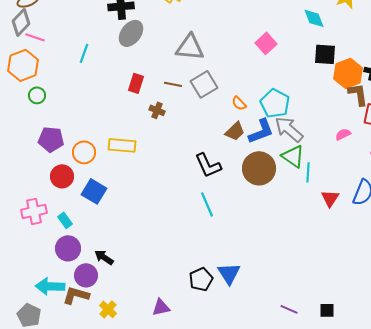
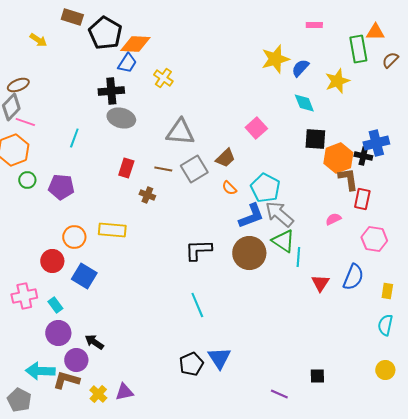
gray ellipse: (131, 33) -> (121, 118), turned 68
brown trapezoid: (235, 131) -> (225, 158), moved
purple pentagon: (51, 139) -> (61, 187), moved
black L-shape: (208, 165) -> (198, 250), turned 112
cyan line: (207, 204) -> (197, 305), moved
purple triangle: (161, 307) -> (124, 392), moved
black square: (327, 310) -> (317, 376), moved

